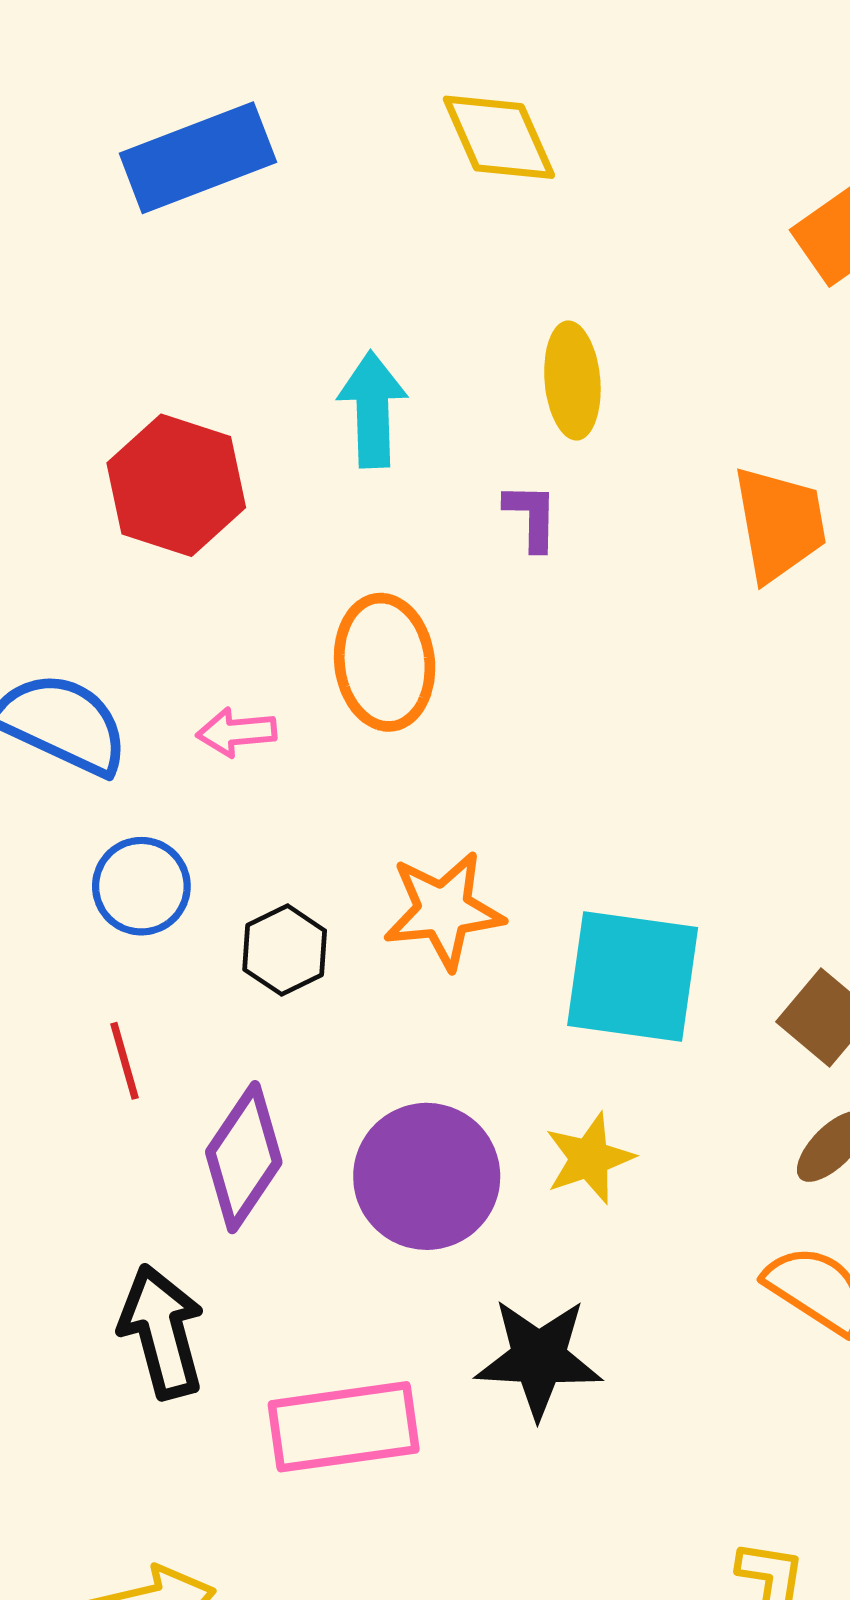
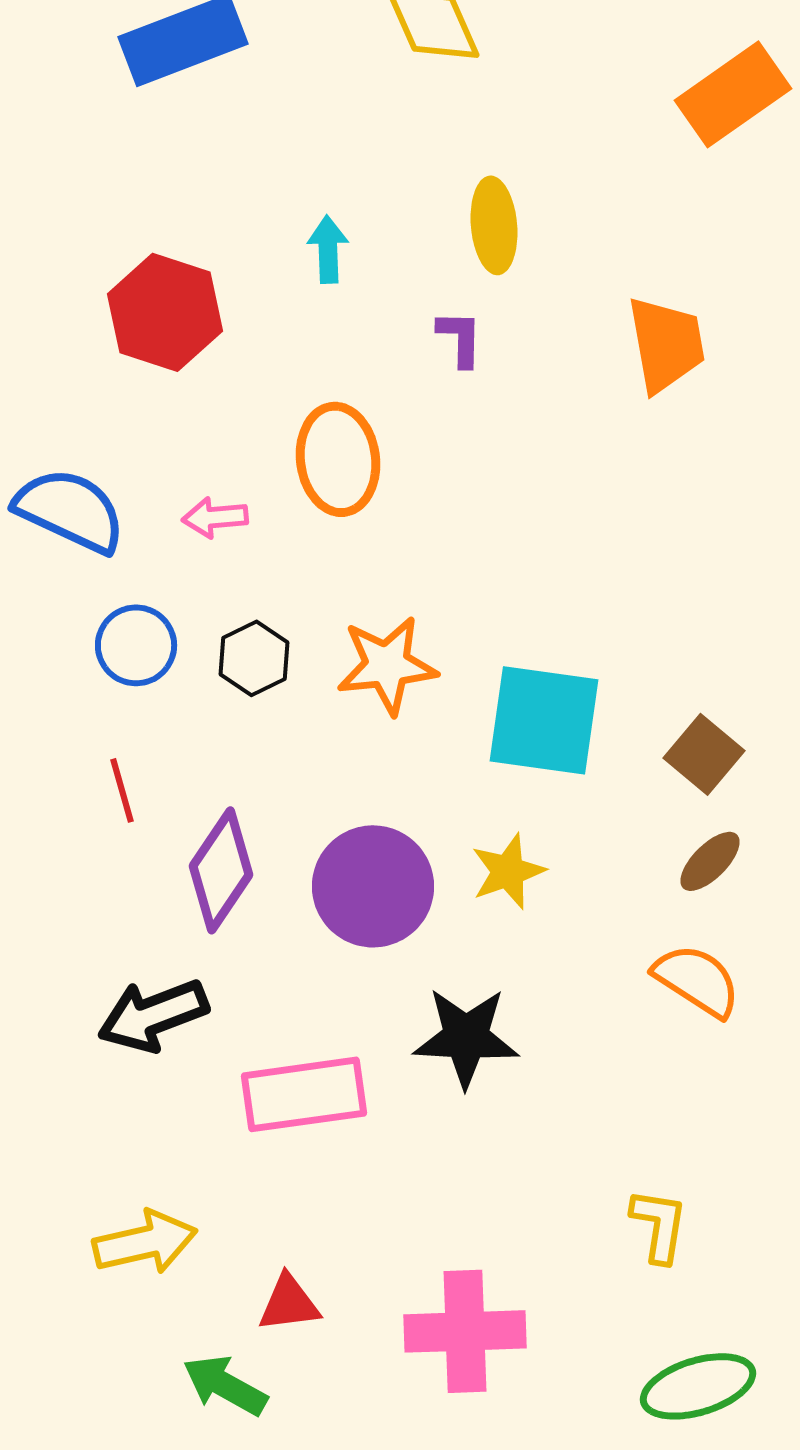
cyan arrow: (373, 409) -> (328, 249), size x0.7
black hexagon: (285, 950) -> (254, 658), moved
black arrow: (162, 1332) -> (153, 1015), turned -96

